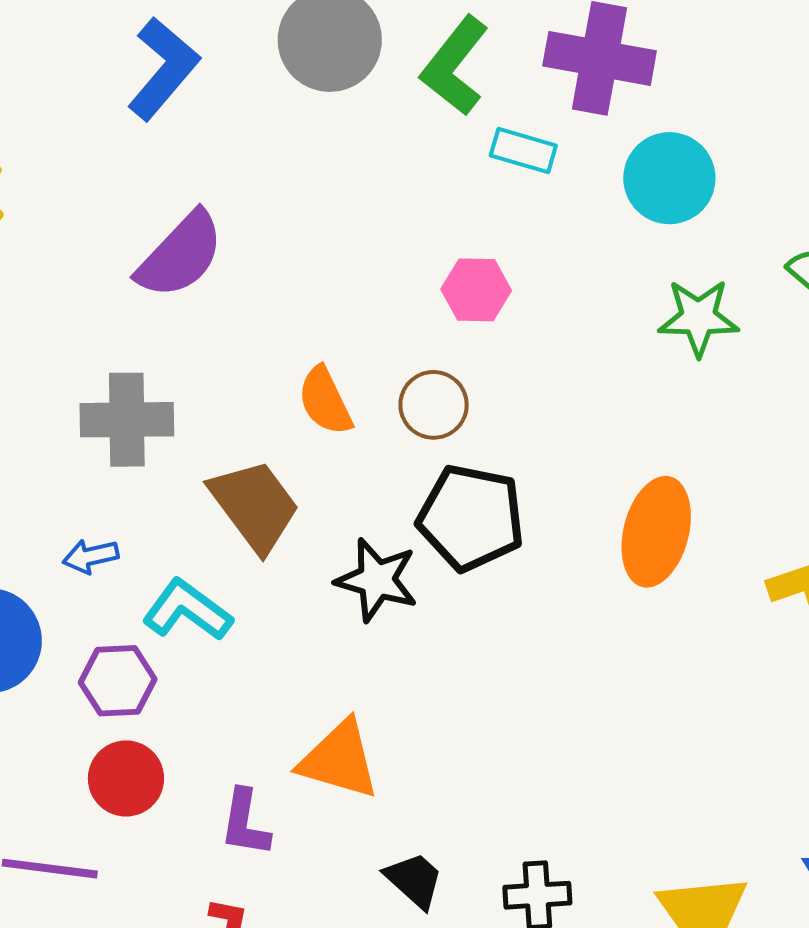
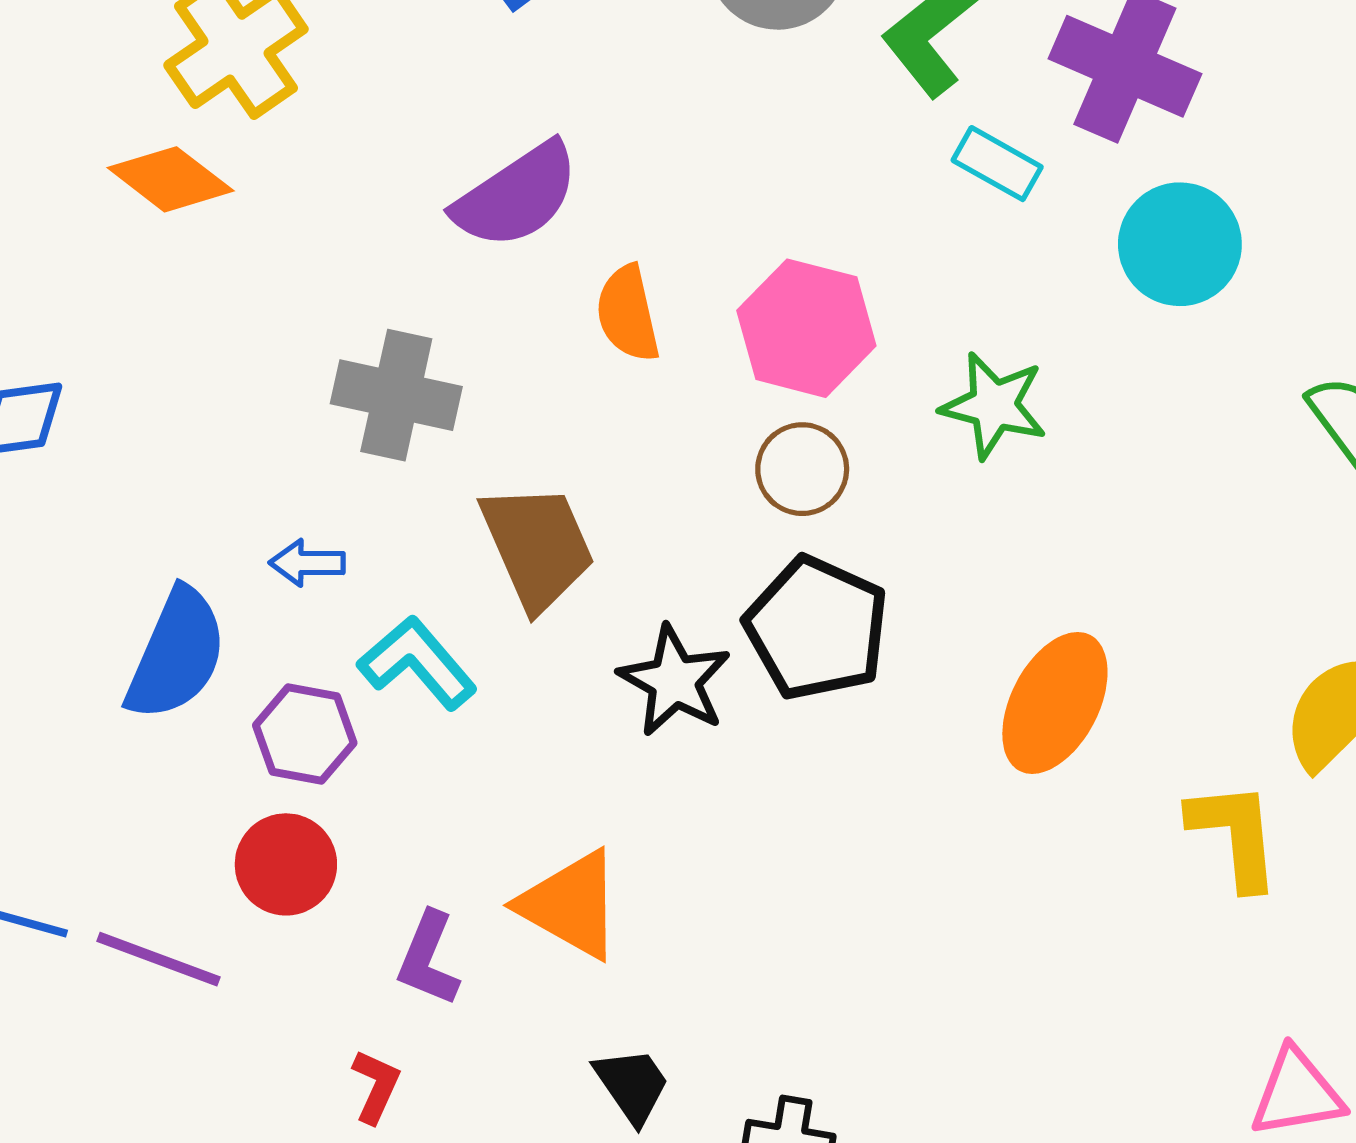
pink hexagon: (476, 290) -> (806, 328), moved, size x1.5
green star: (698, 318) -> (994, 405), moved
orange semicircle: (325, 401) -> (628, 314), moved

